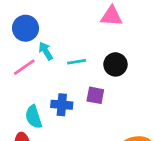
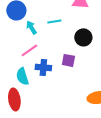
cyan line: (77, 62) -> (54, 21), moved
pink line: (24, 67) -> (29, 50), moved

